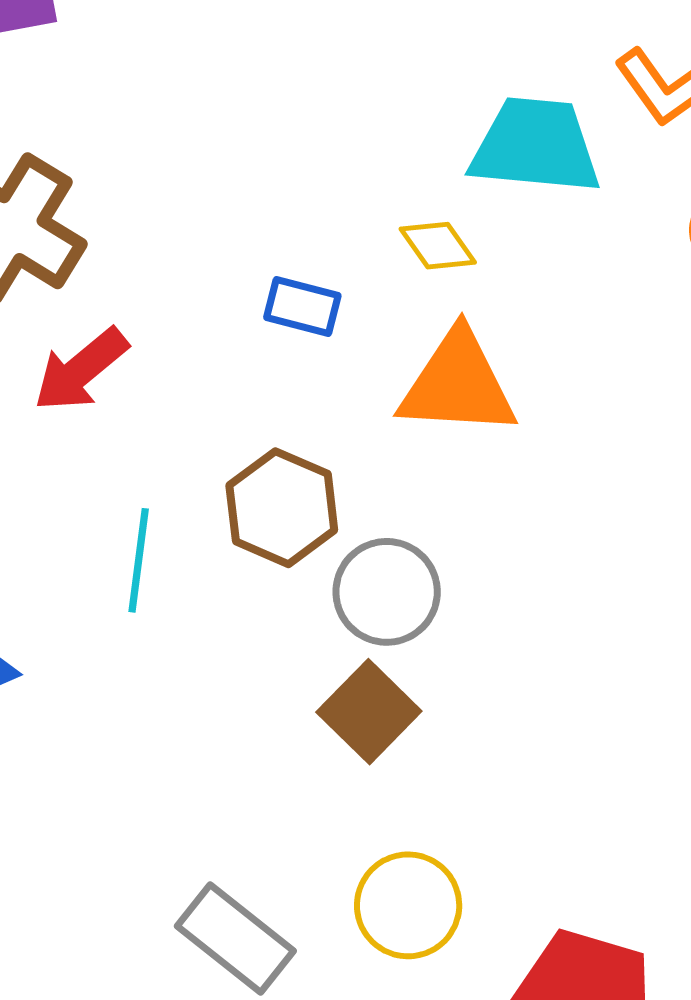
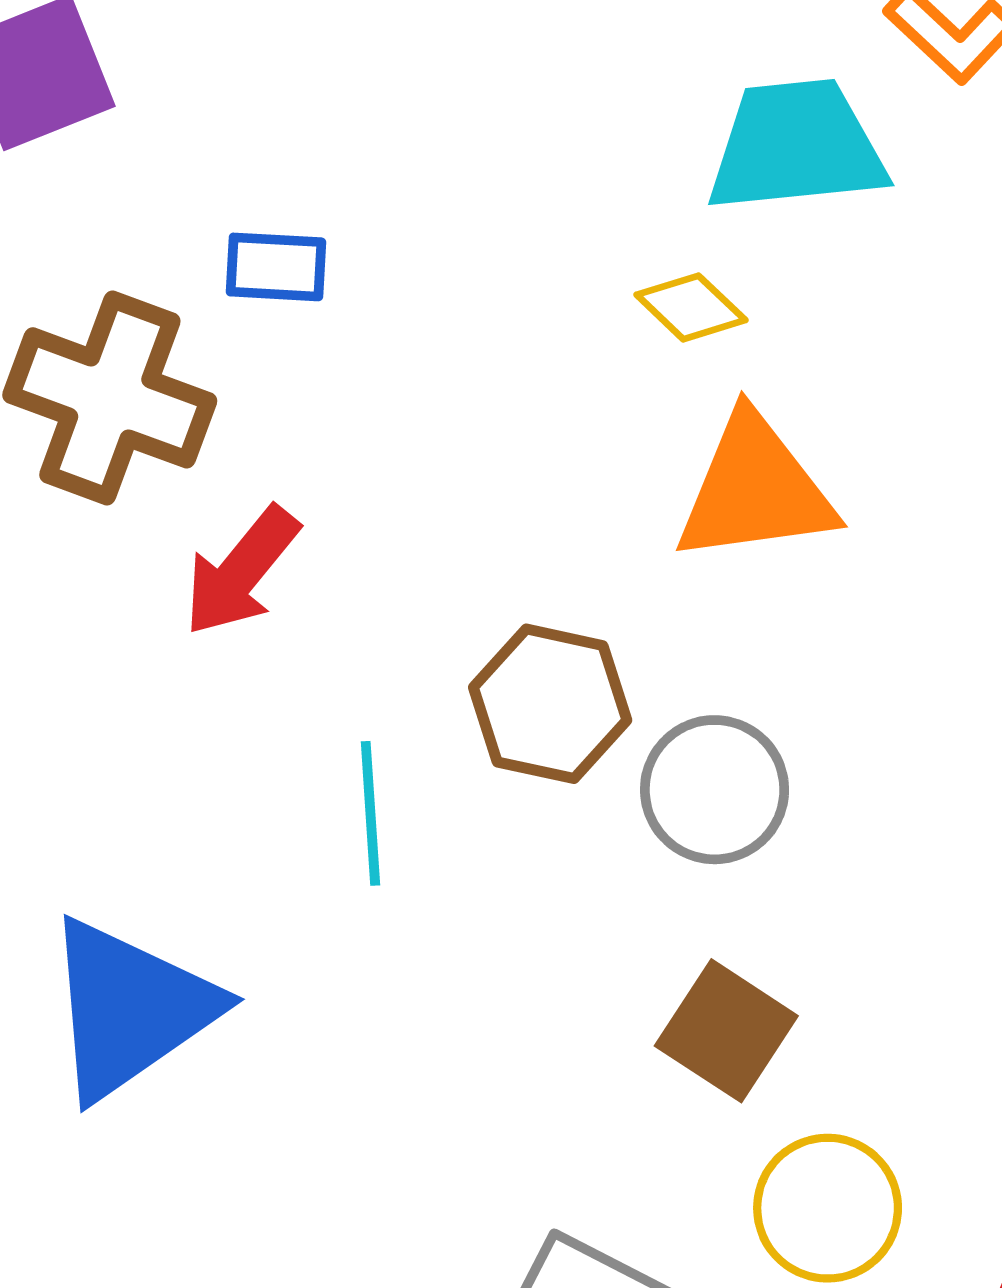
blue rectangle: (302, 307) -> (276, 267), moved
brown square: (369, 712) -> (726, 1031), moved

